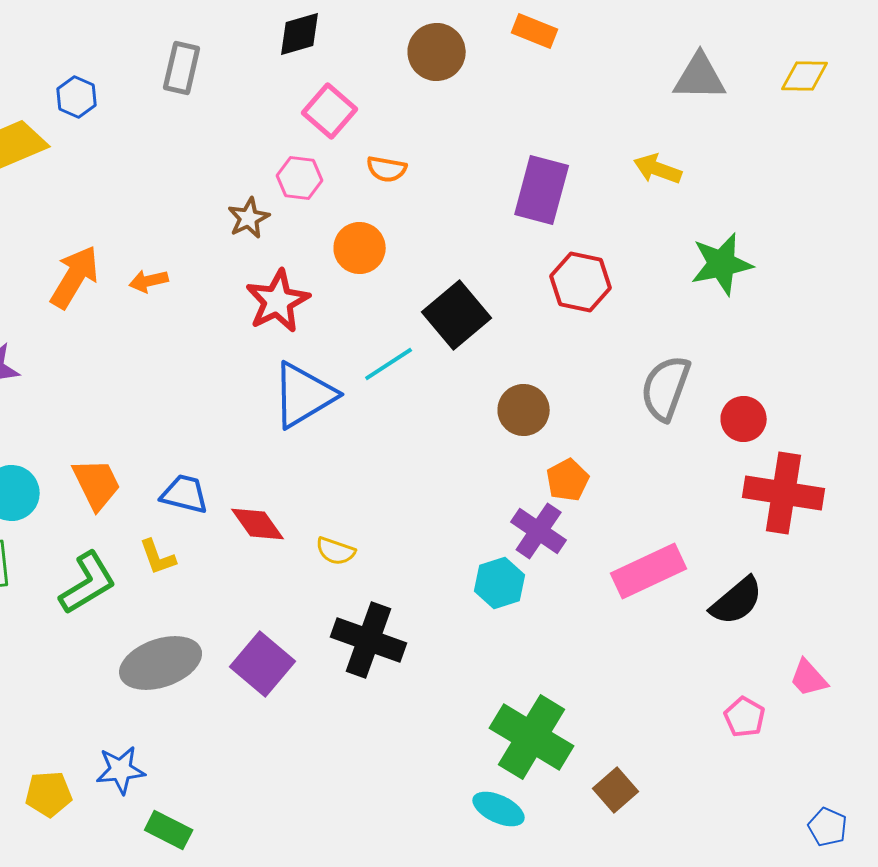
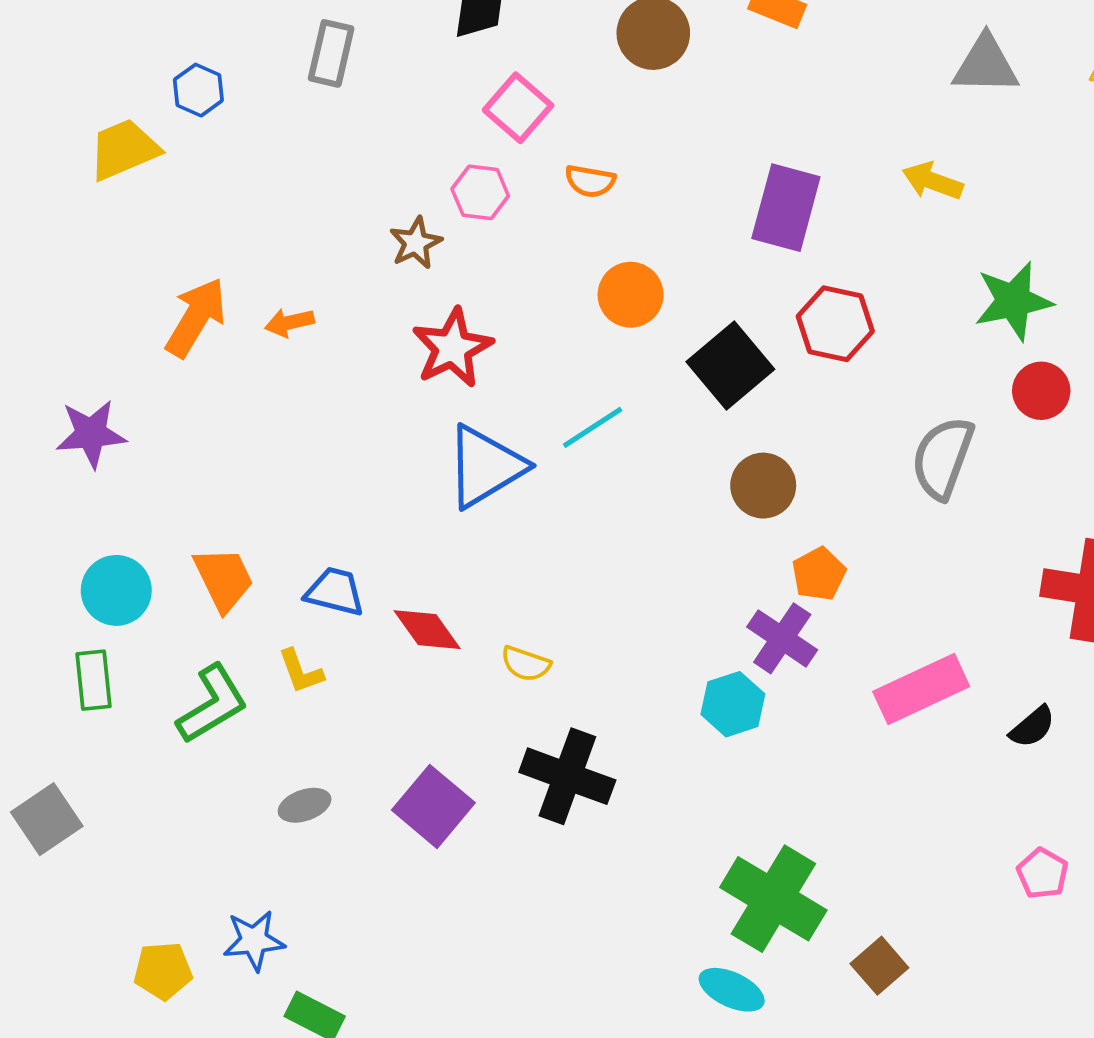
orange circle: (360, 248) -> (631, 295), moved
black square: (457, 315) -> (730, 365), moved
red circle: (744, 419) -> (1041, 391), moved
black semicircle: (737, 601) -> (1032, 727), size x0.7
gray ellipse: (161, 663) -> (305, 805), size x0.5

